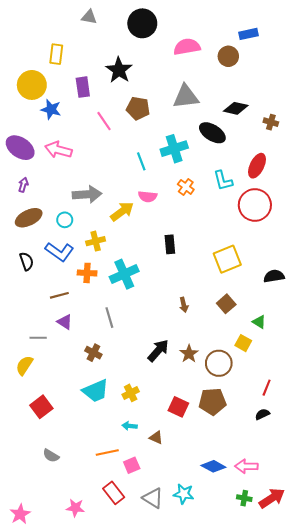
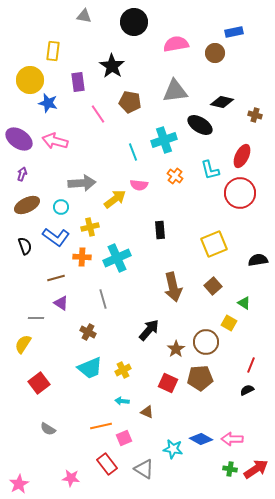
brown arrow: (184, 305) -> (173, 287), size x2.0
brown star: (189, 354) -> (176, 349), moved
cyan star: (184, 494) -> (173, 449), moved

